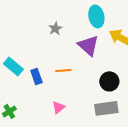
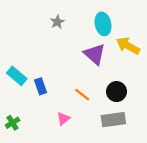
gray star: (55, 28) -> (57, 22), moved
orange line: (63, 70) -> (82, 95), moved, turned 42

